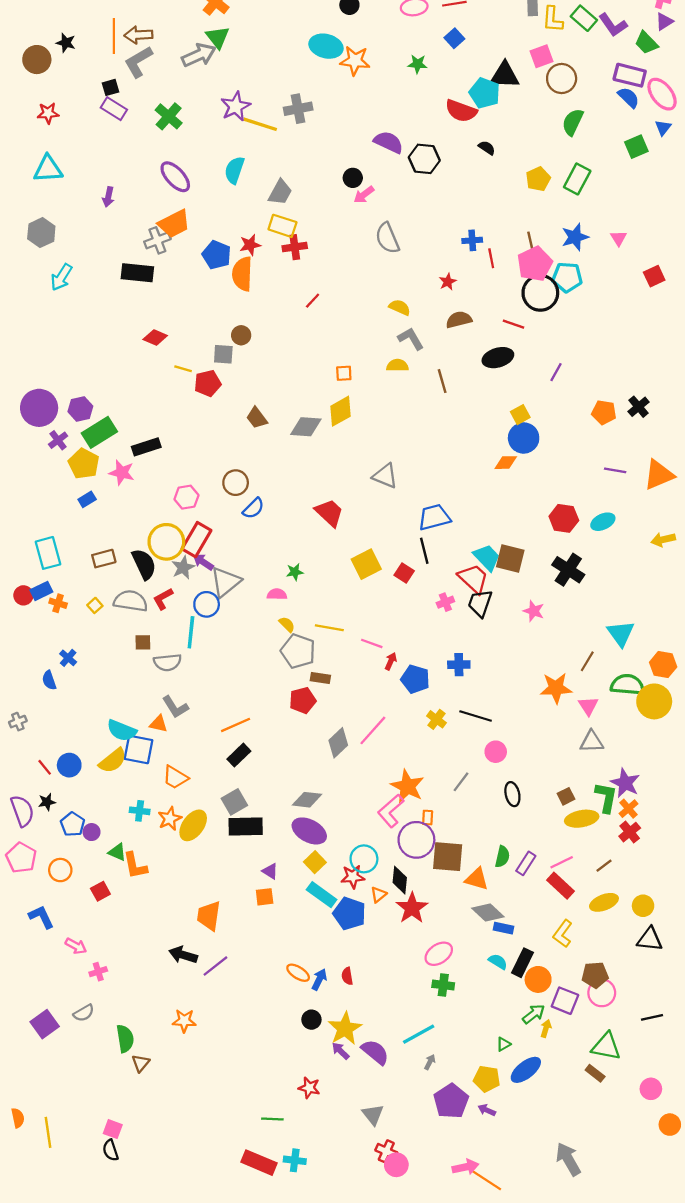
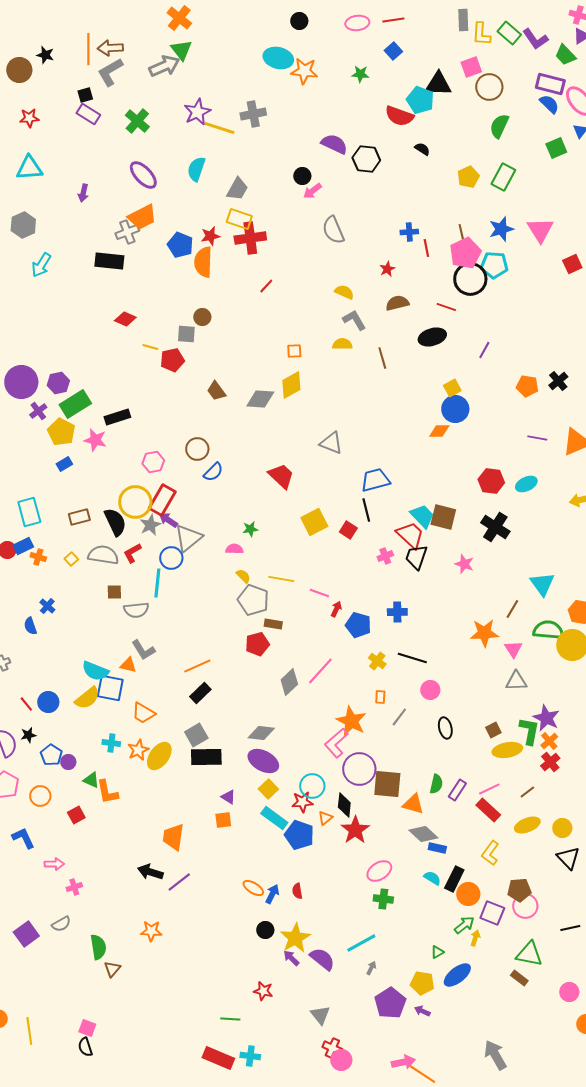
pink triangle: (618, 238) -> (540, 230), size x1.8
red cross: (295, 247) -> (250, 238), size x1.4
orange rectangle: (428, 818) -> (380, 697), moved
black triangle: (650, 939) -> (568, 858), turned 40
pink arrow: (76, 946) -> (54, 864), turned -30

